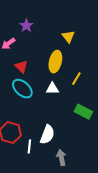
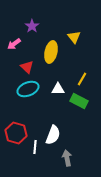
yellow ellipse: (55, 62) -> (51, 52), moved
cyan ellipse: (22, 89) -> (28, 89), turned -65
green rectangle: (83, 112) -> (79, 101), moved

